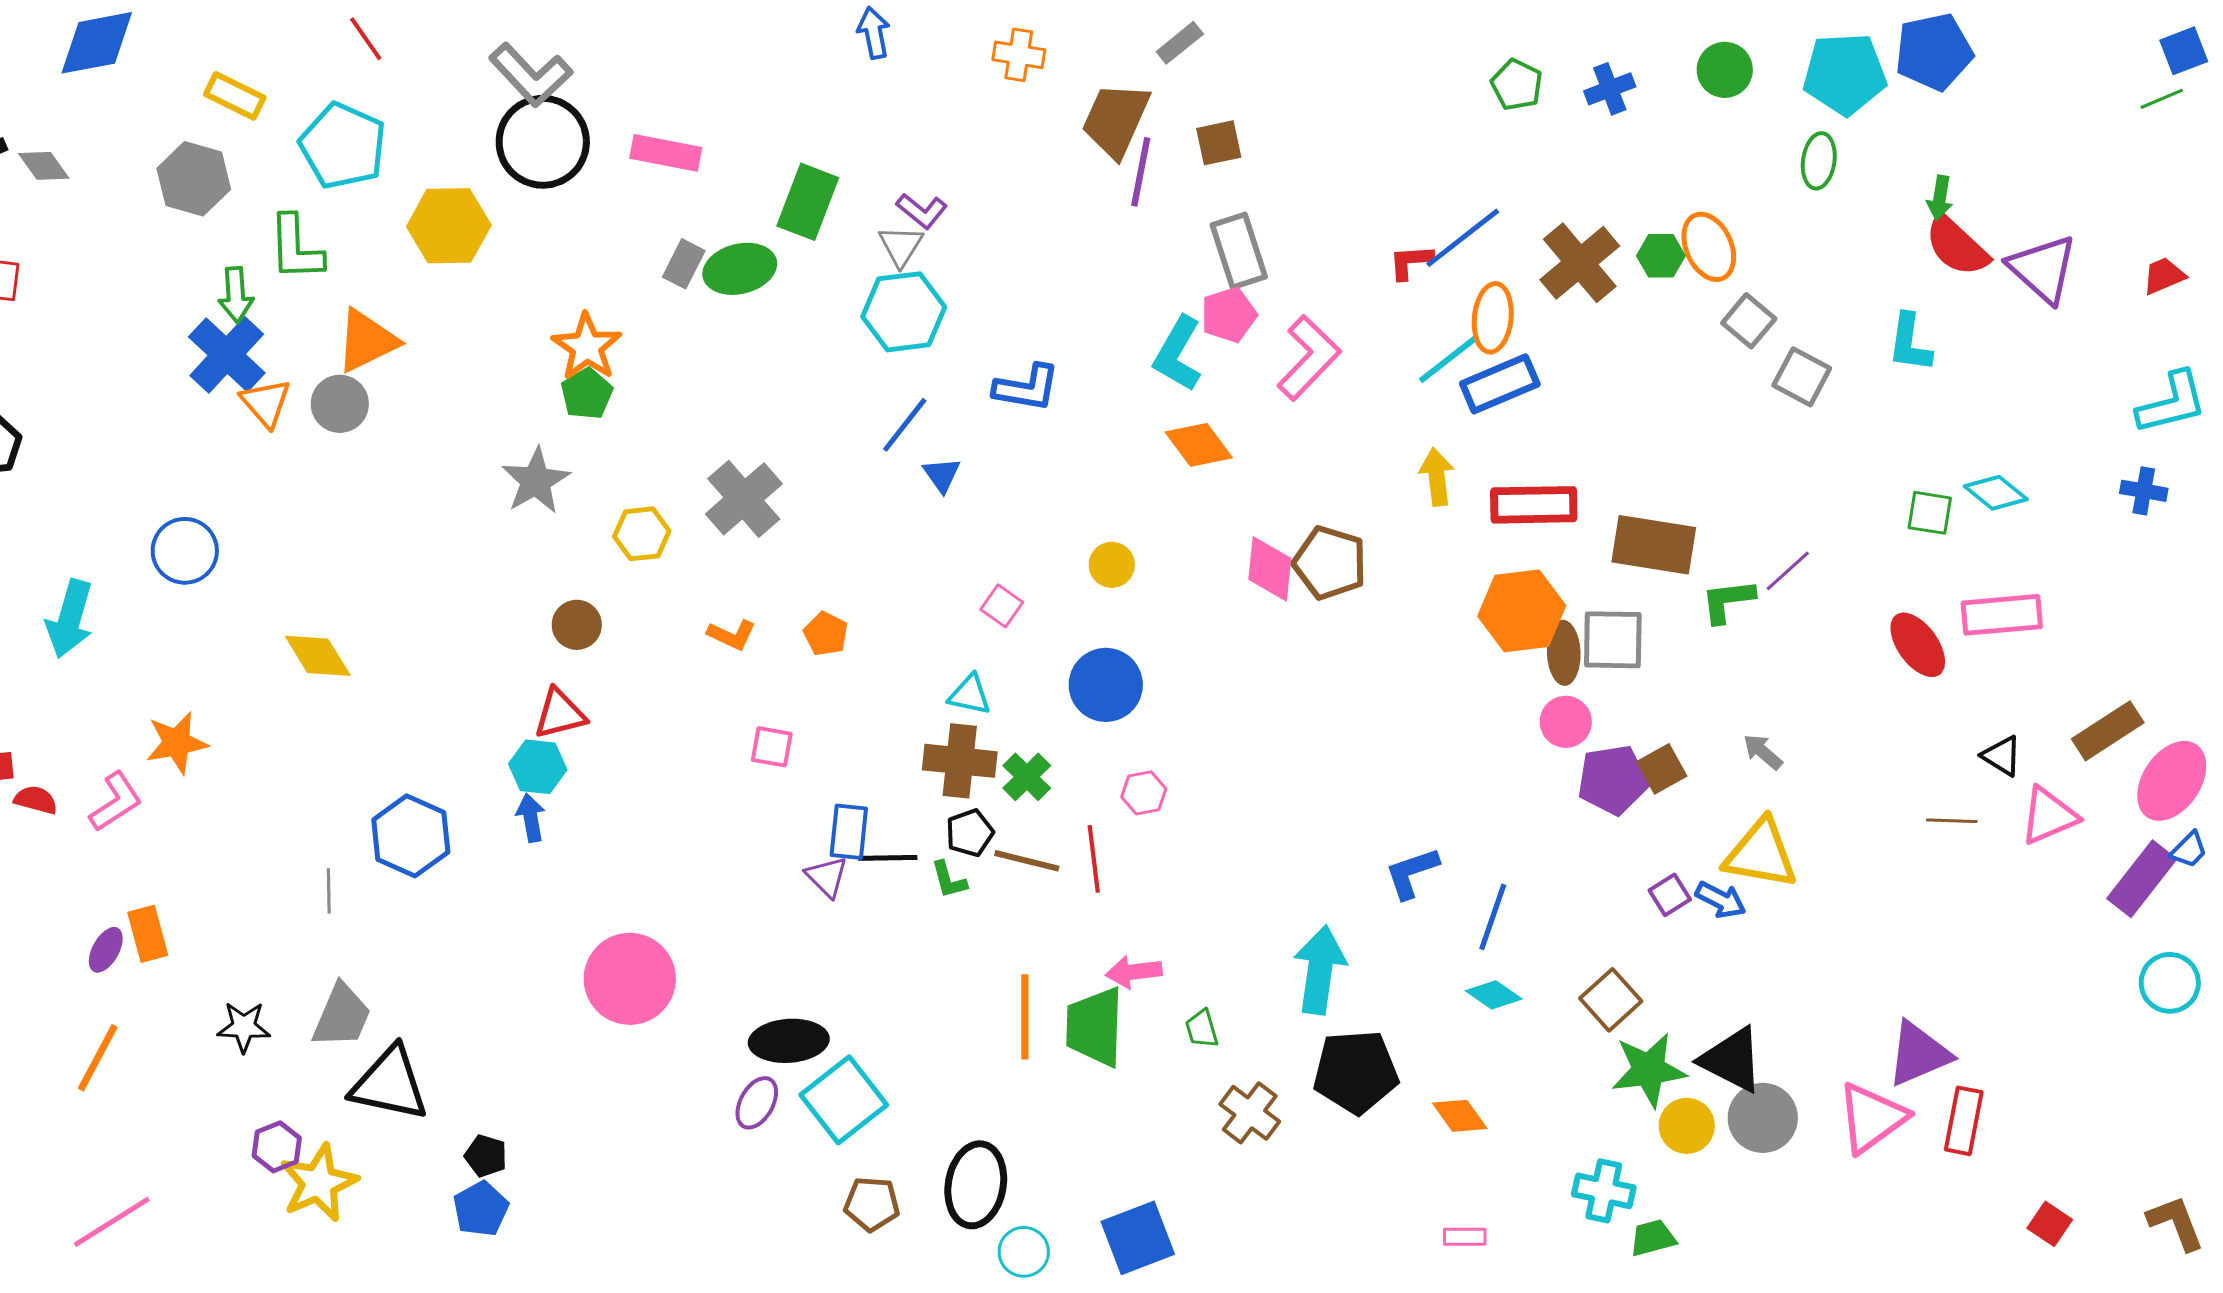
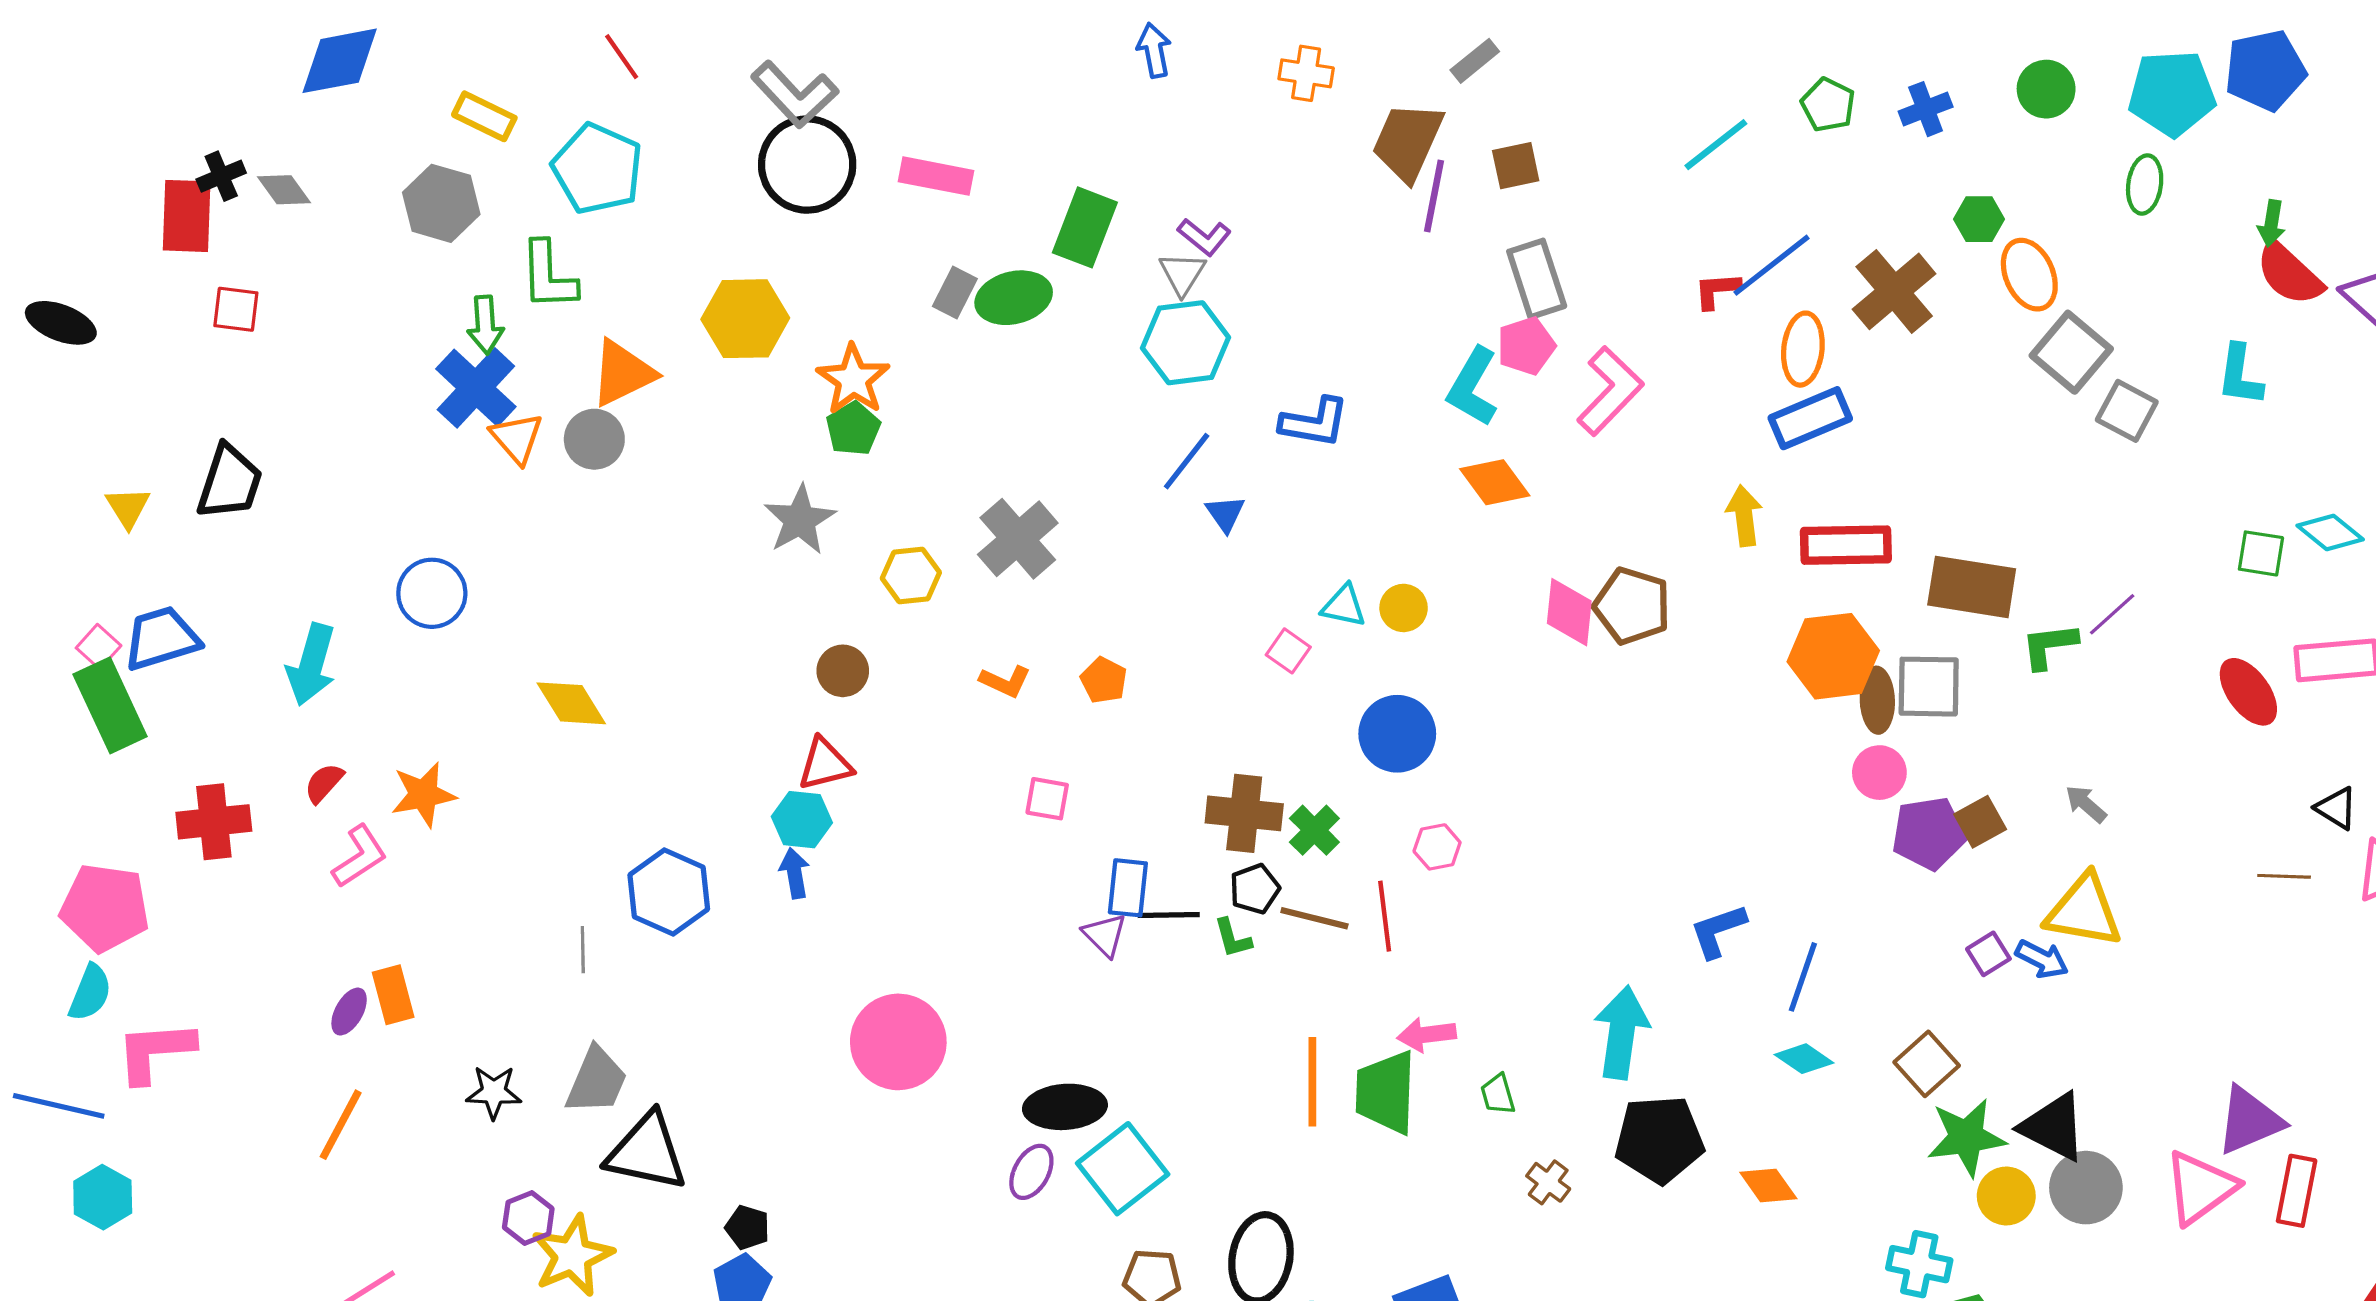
yellow hexagon: (449, 226) -> (745, 319), moved
green hexagon: (1661, 256) -> (1979, 219), moved
gray square: (1749, 321) -> (2071, 352), size x1.4
cyan line: (1449, 359) -> (1716, 145), moved
cyan triangle: (970, 695) -> (1344, 606), moved
red semicircle: (36, 800) -> (324, 783), moved, turned -63
brown cross: (1250, 1113) -> (1548, 1182), size x0.7

